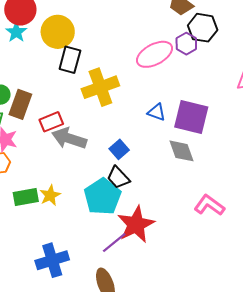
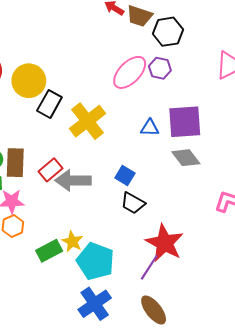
purple hexagon: (186, 44) -> (160, 68), moved
black rectangle: (70, 60) -> (49, 104), turned 32
cyan pentagon: (102, 197) -> (95, 261), moved

